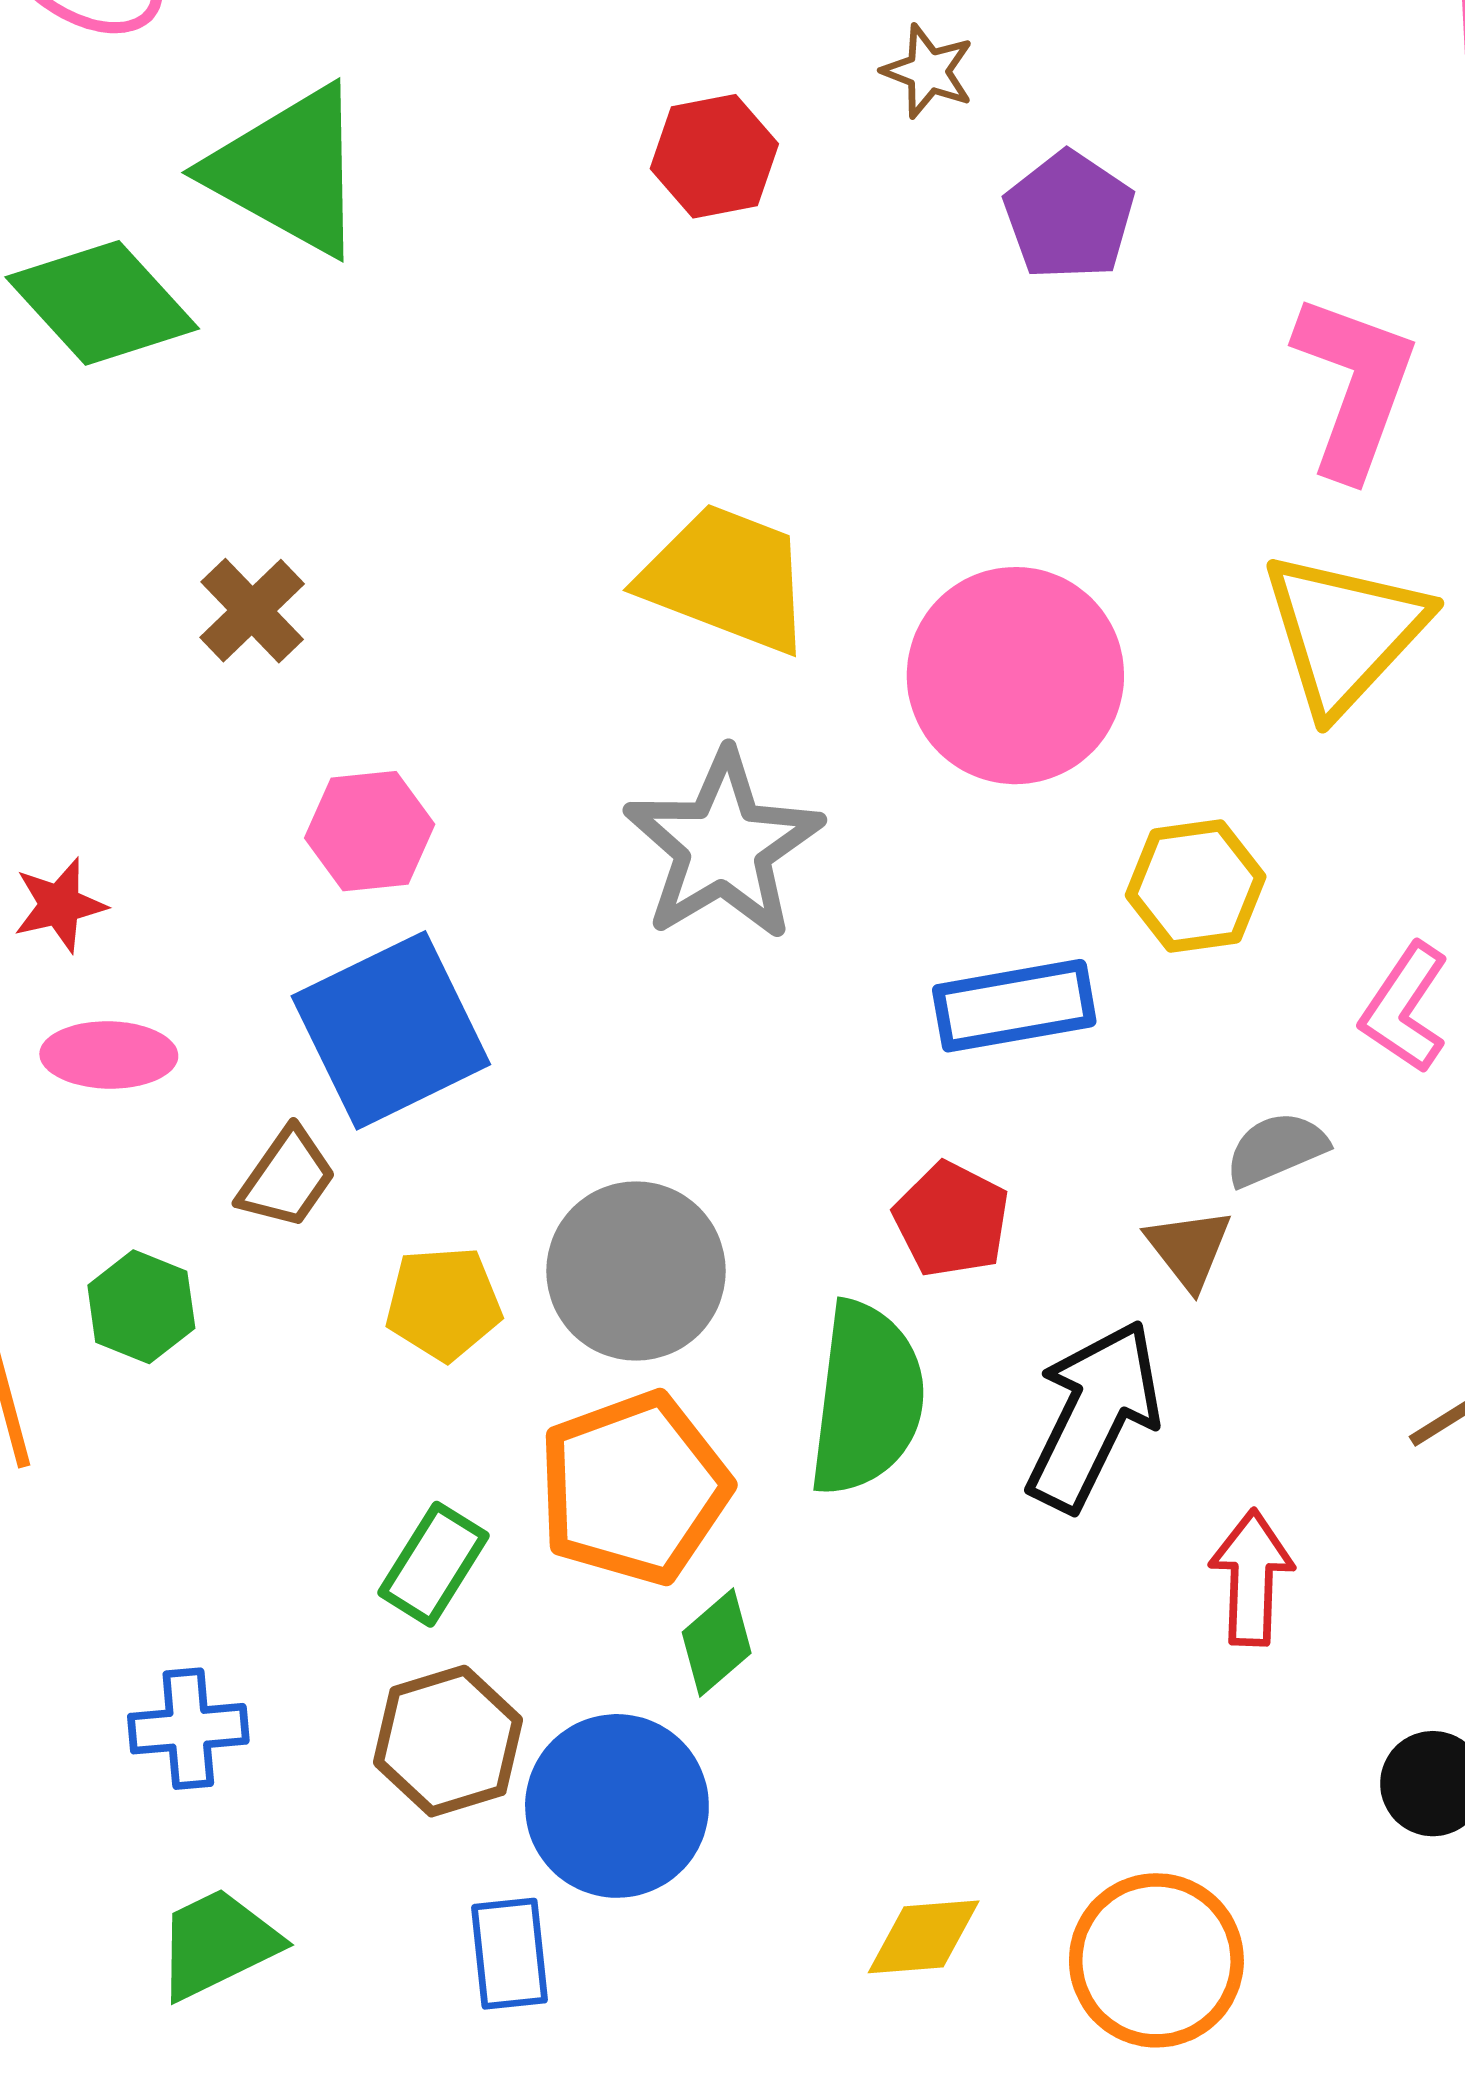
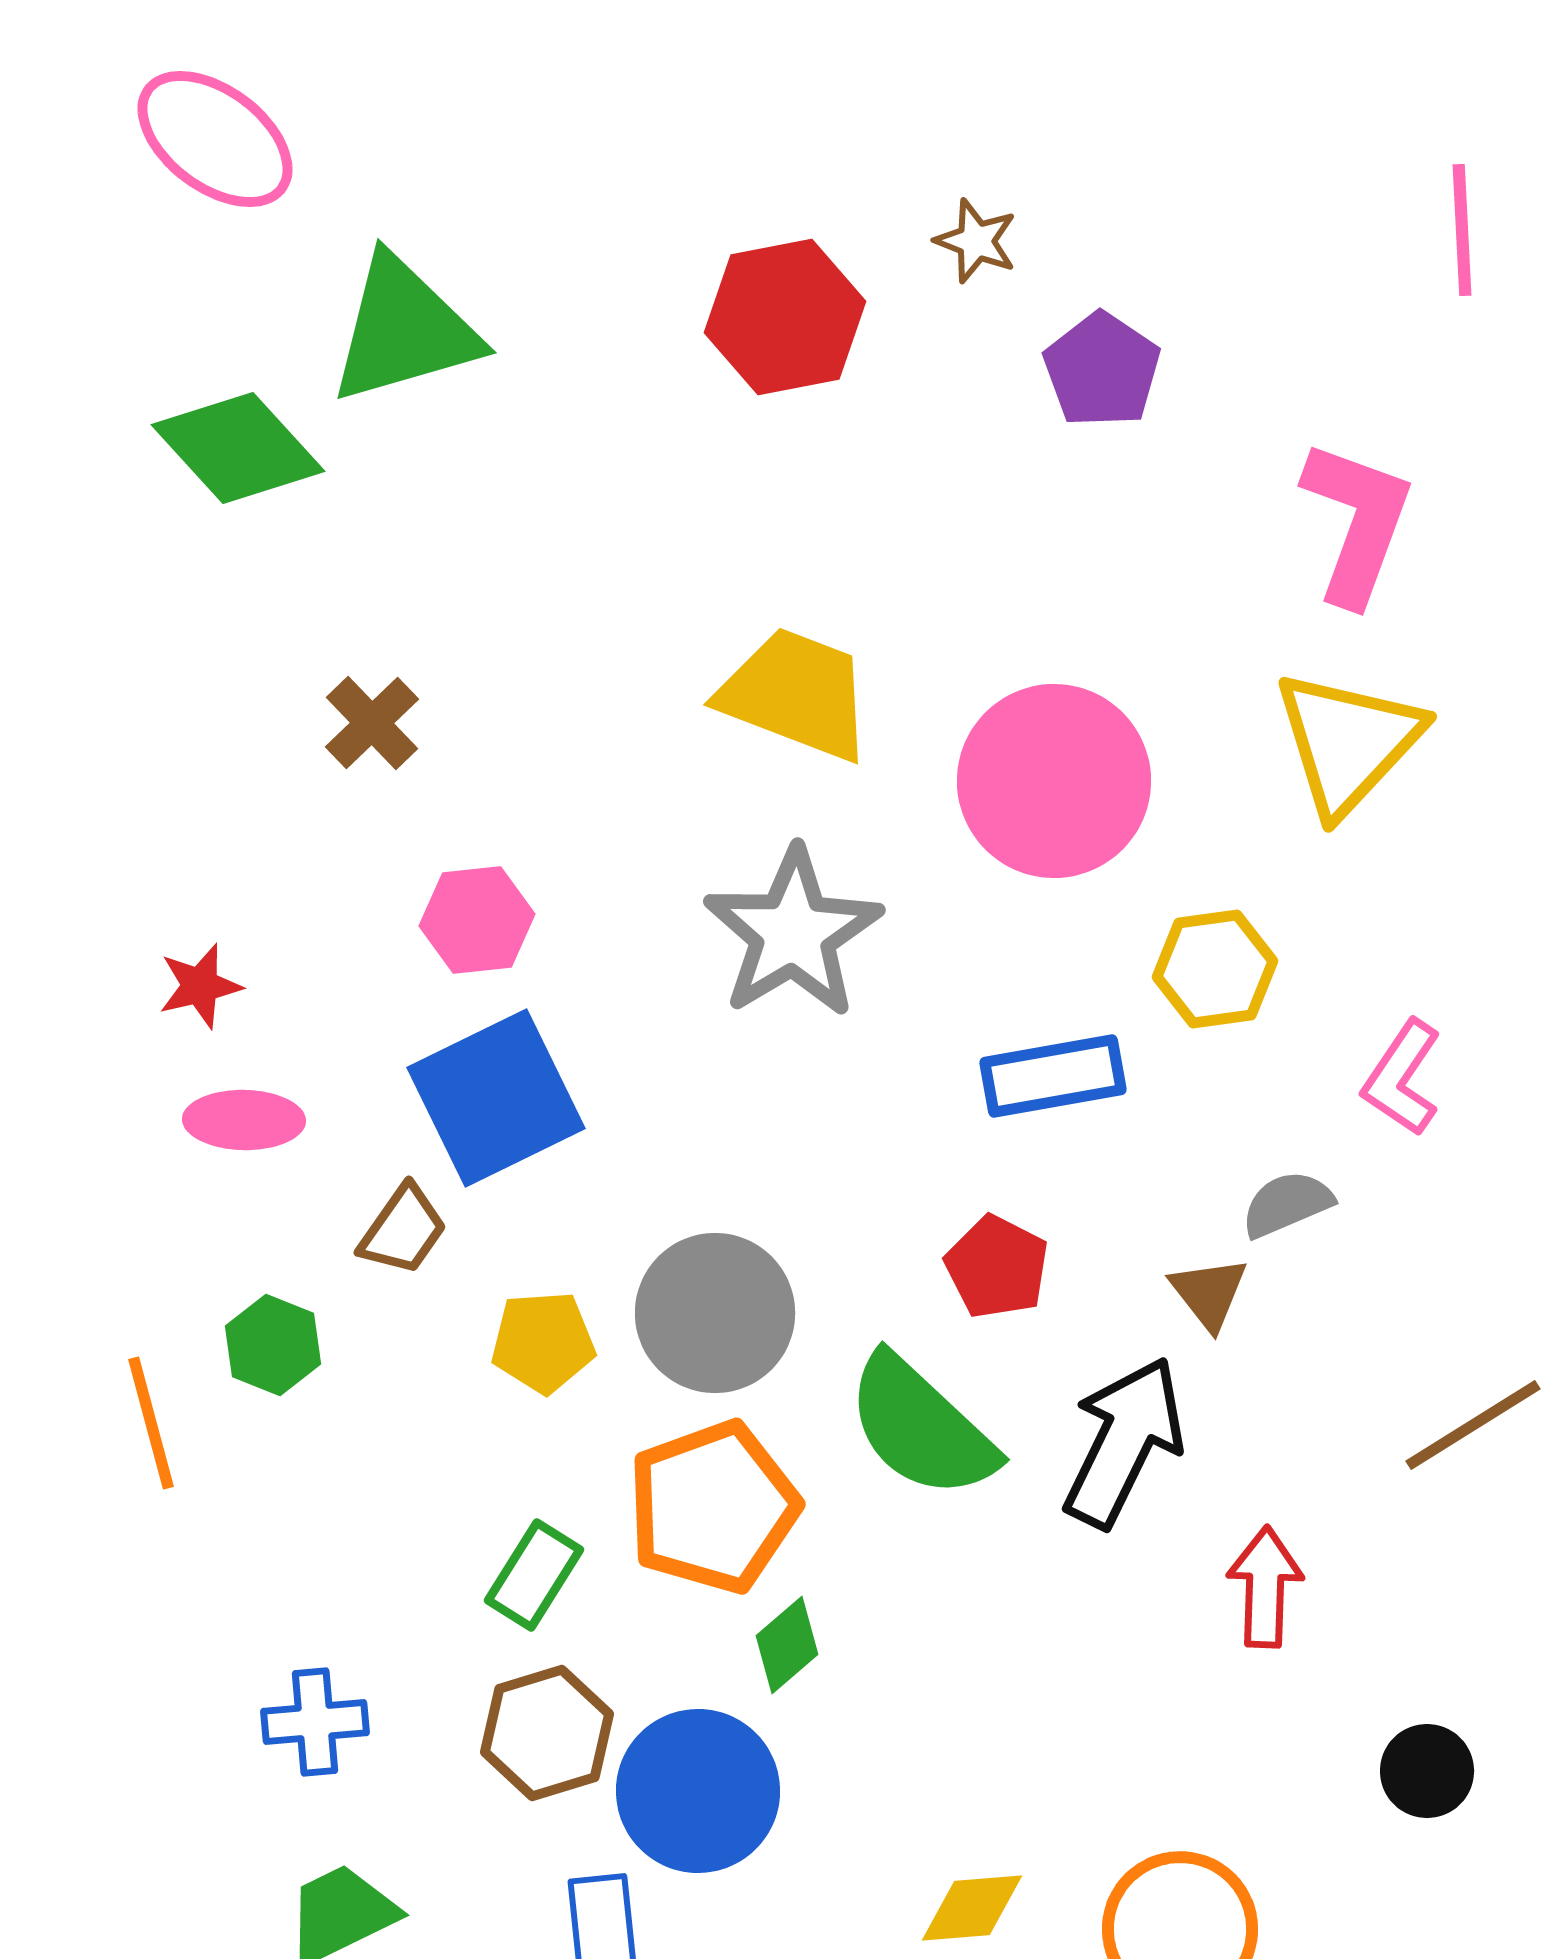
red hexagon: (714, 156) -> (785, 317), size x1.4
green triangle: (288, 171) -> (404, 330), turned -45
green semicircle: (867, 1399) -> (921, 1427), turned 126

